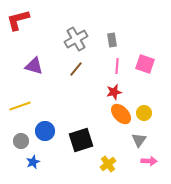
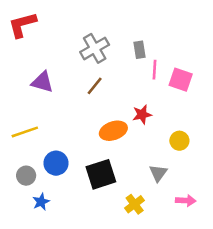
pink line: (117, 66) -> (154, 70), moved
orange ellipse: (121, 114) -> (113, 131), moved, turned -65
gray triangle: (139, 140) -> (158, 173), moved

